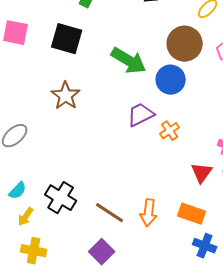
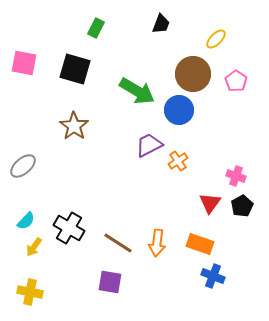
yellow cross: (34, 251) -> (30, 292), moved
purple square: (102, 252) -> (110, 282), turned -35

